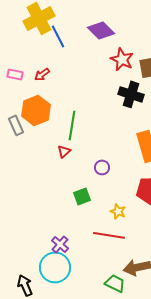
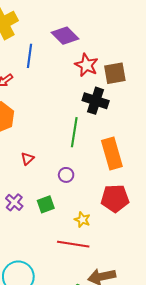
blue line: (58, 36) -> (29, 56), moved, turned 35
green line: (72, 125) -> (74, 132), moved
purple cross: (60, 244) -> (14, 202), moved

